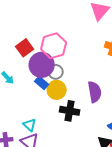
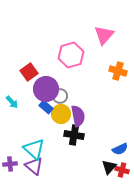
pink hexagon: (54, 46) -> (71, 55), moved
purple semicircle: (95, 92) -> (78, 116), moved
cyan triangle: (30, 125) -> (34, 149), size x1.6

